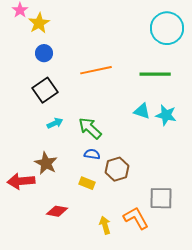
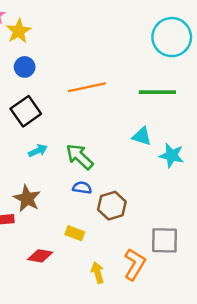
cyan star: (166, 115) -> (172, 155), moved
yellow rectangle: (87, 183) -> (75, 233), moved
orange L-shape: (136, 218) -> (135, 264), turned 60

